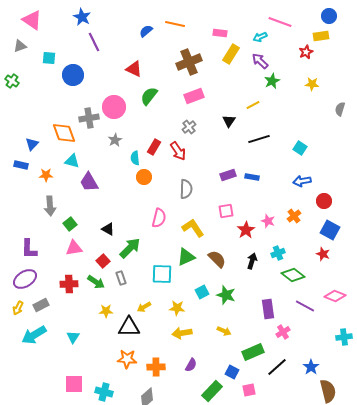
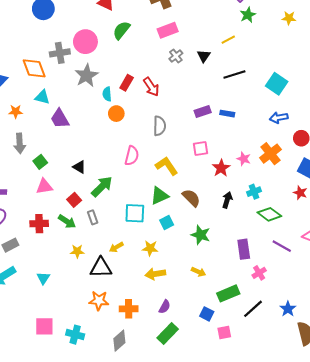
gray cross: (189, 127) -> (176, 56), moved
gray star: (115, 140) -> (86, 76), size x1.6
cyan square: (300, 148) -> (277, 84), size x1.5
orange cross: (294, 216) -> (270, 154), size x1.5
cyan square: (202, 292) -> (167, 222), moved
green rectangle: (212, 391) -> (168, 333), moved

